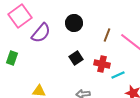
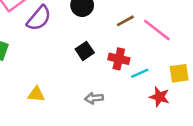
brown line: (107, 35) -> (125, 21), turned 40

